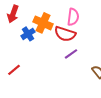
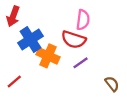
orange cross: (43, 23) -> (48, 56), moved
blue cross: (28, 34) -> (31, 40), size x1.5

